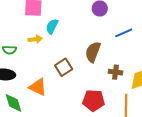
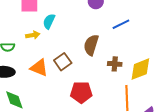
orange triangle: (38, 87) -> (39, 68), moved
red pentagon: (94, 100) -> (81, 92), moved

